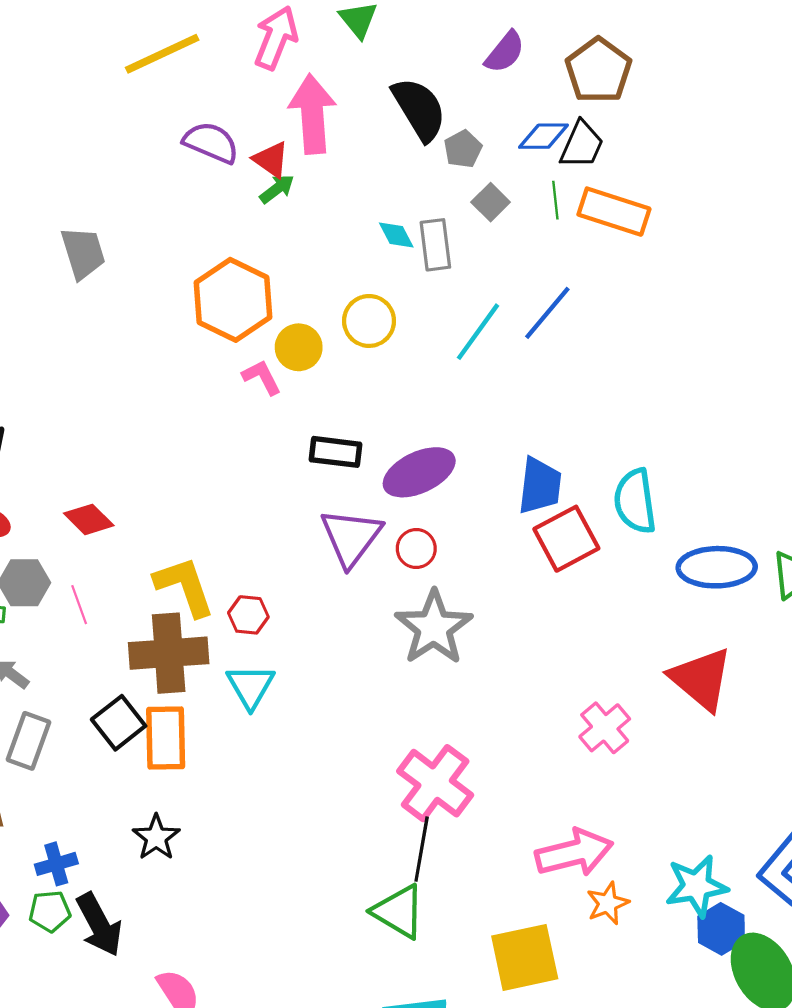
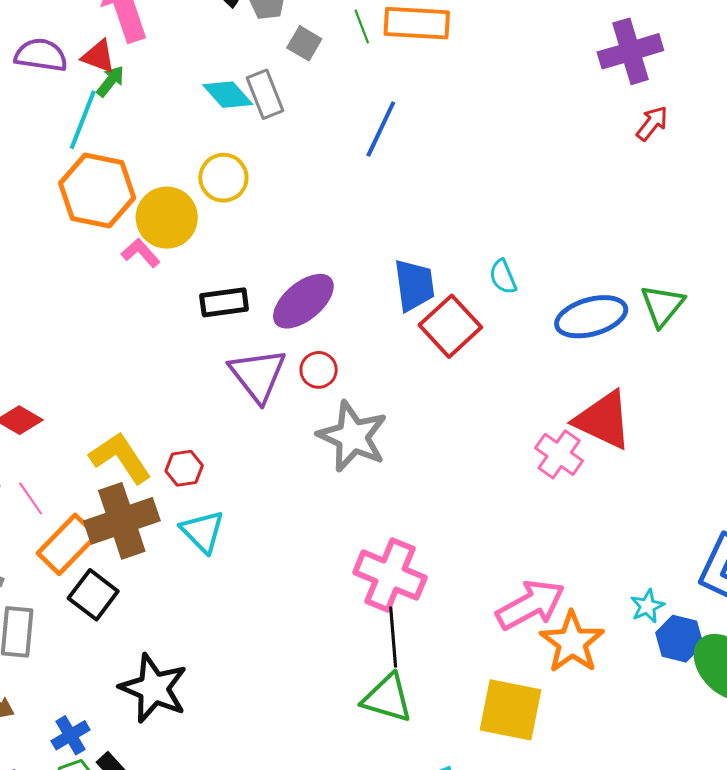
cyan diamond: (396, 235) -> (228, 95), size x1.4
cyan line: (478, 332) -> (83, 120), moved
yellow circle: (299, 347) -> (167, 218), size x1.4
cyan semicircle: (635, 501) -> (503, 277), size x0.6
pink cross: (605, 728) -> (559, 454), moved
orange rectangle: (166, 738) -> (67, 544), moved, turned 60
black star: (156, 837) -> (154, 688), size x1.6
cyan star: (697, 886) -> (647, 606), size x0.6
orange star: (608, 903) -> (572, 642), size x1.6
yellow square: (525, 957) -> (511, 710), turned 38

